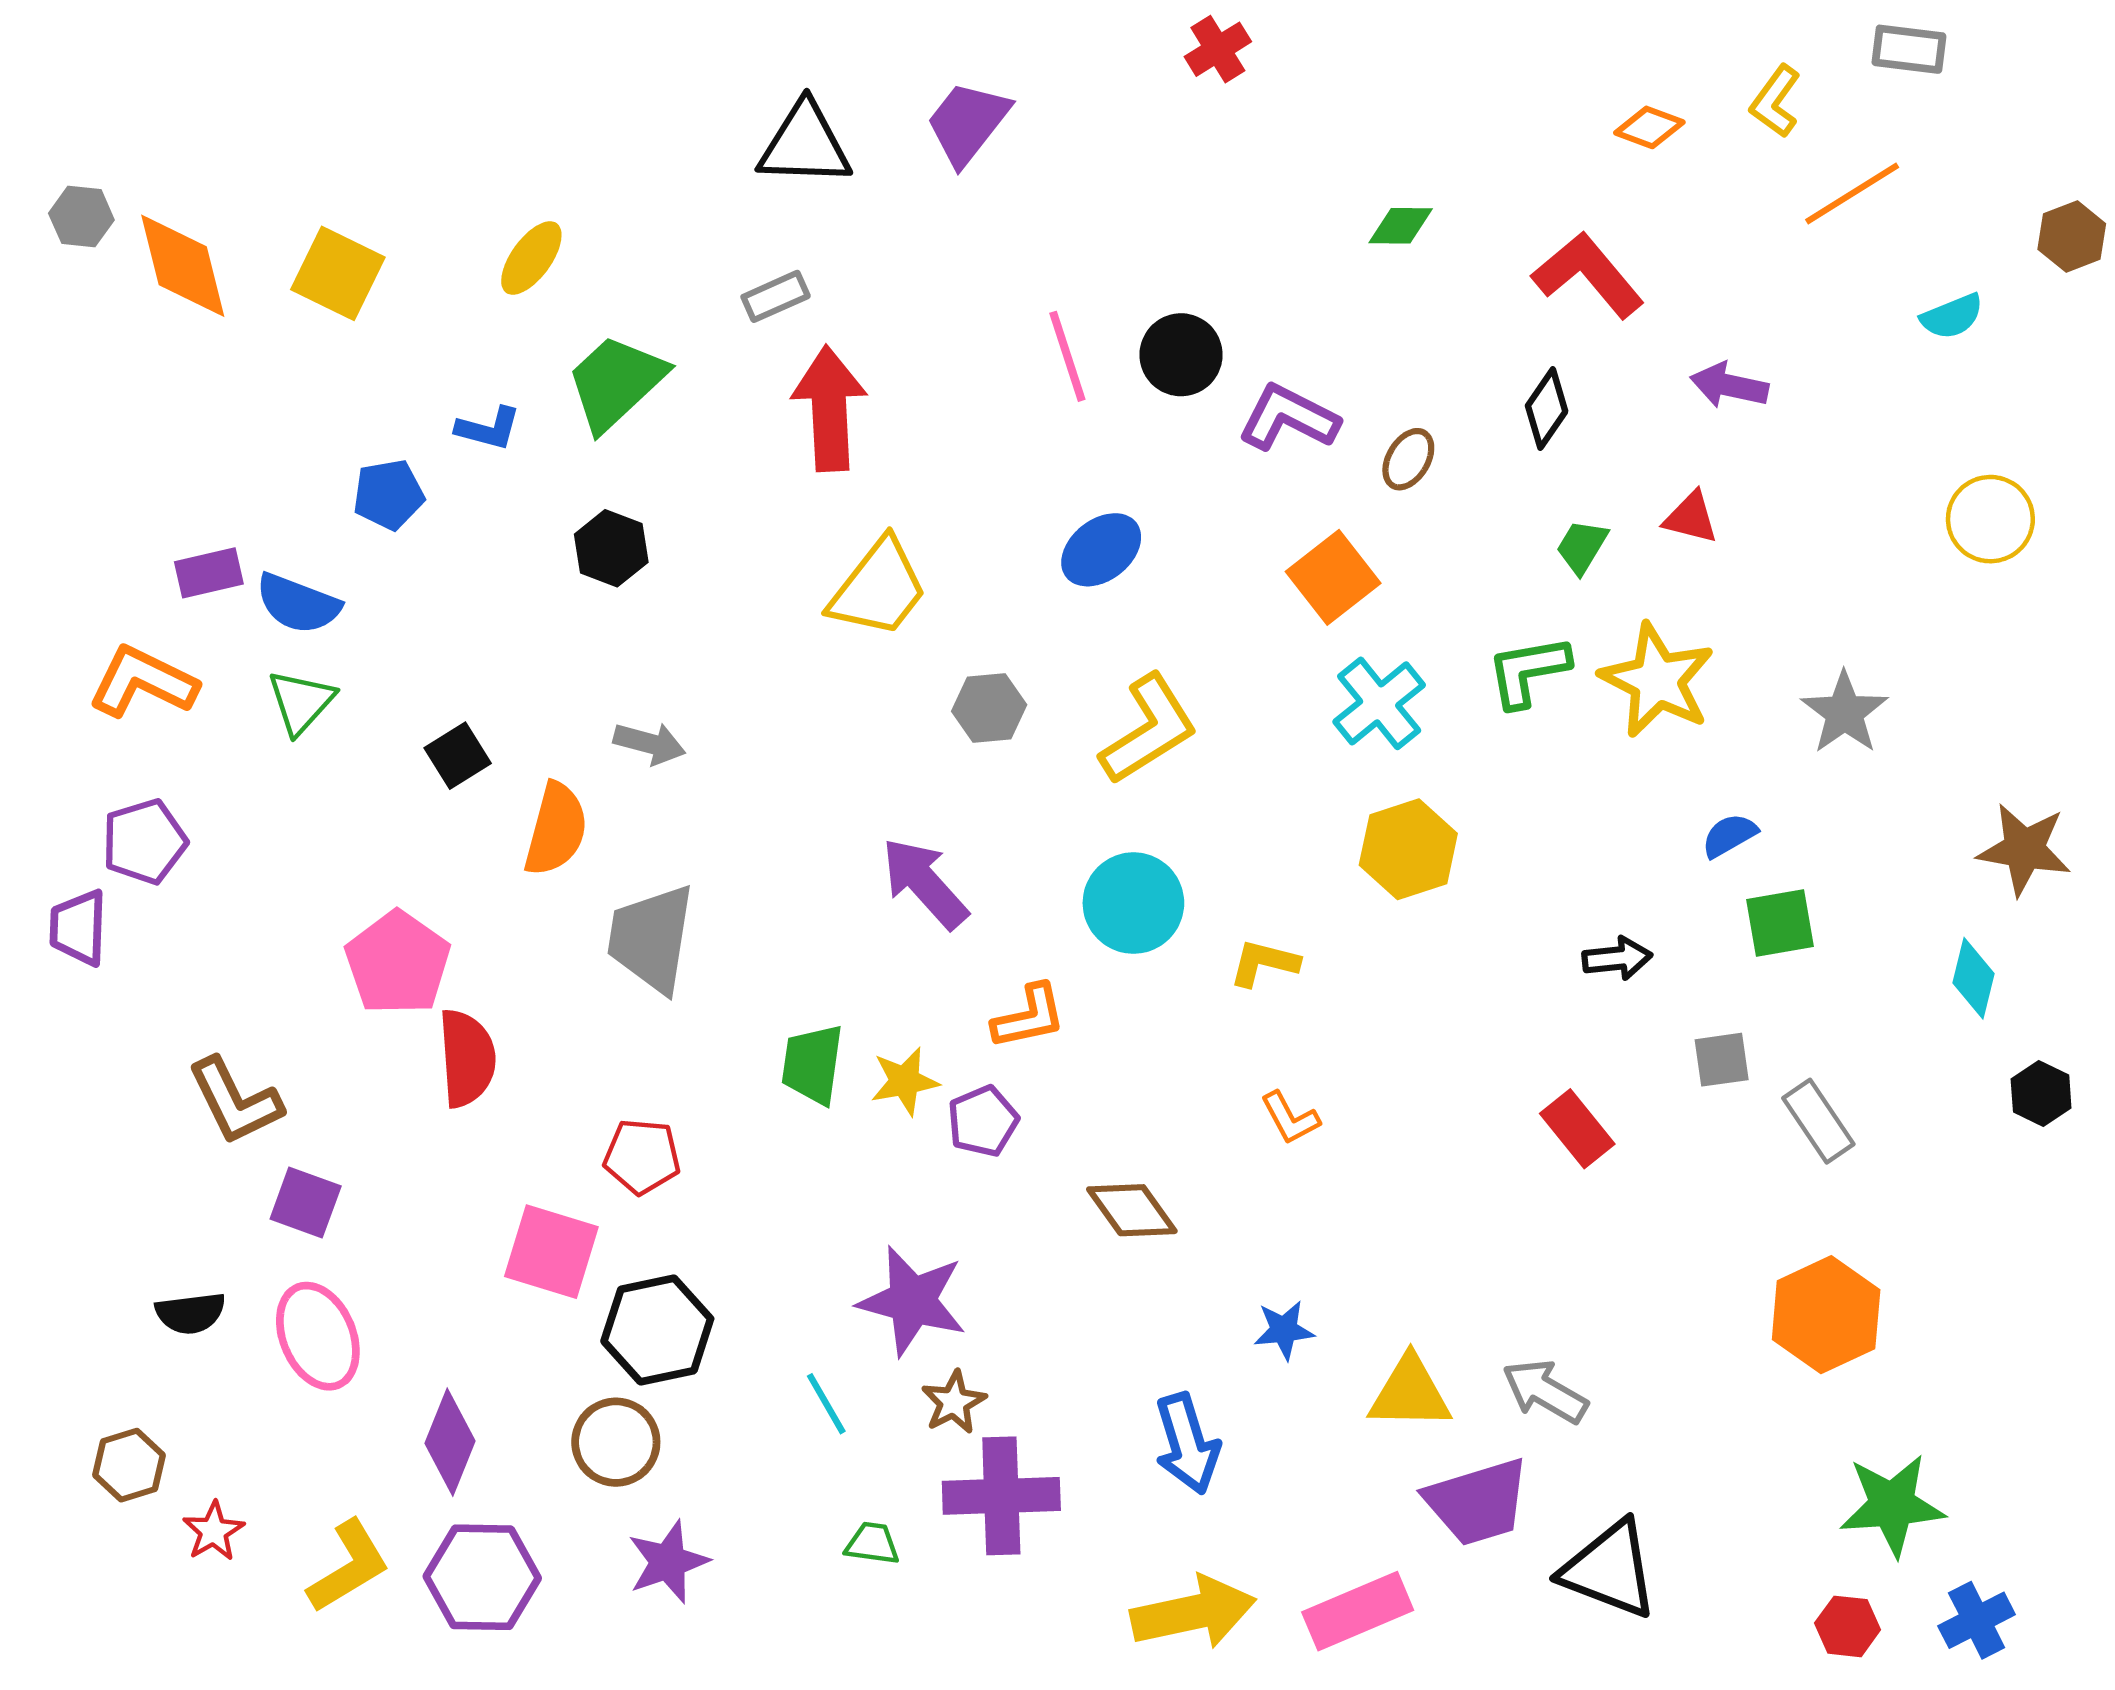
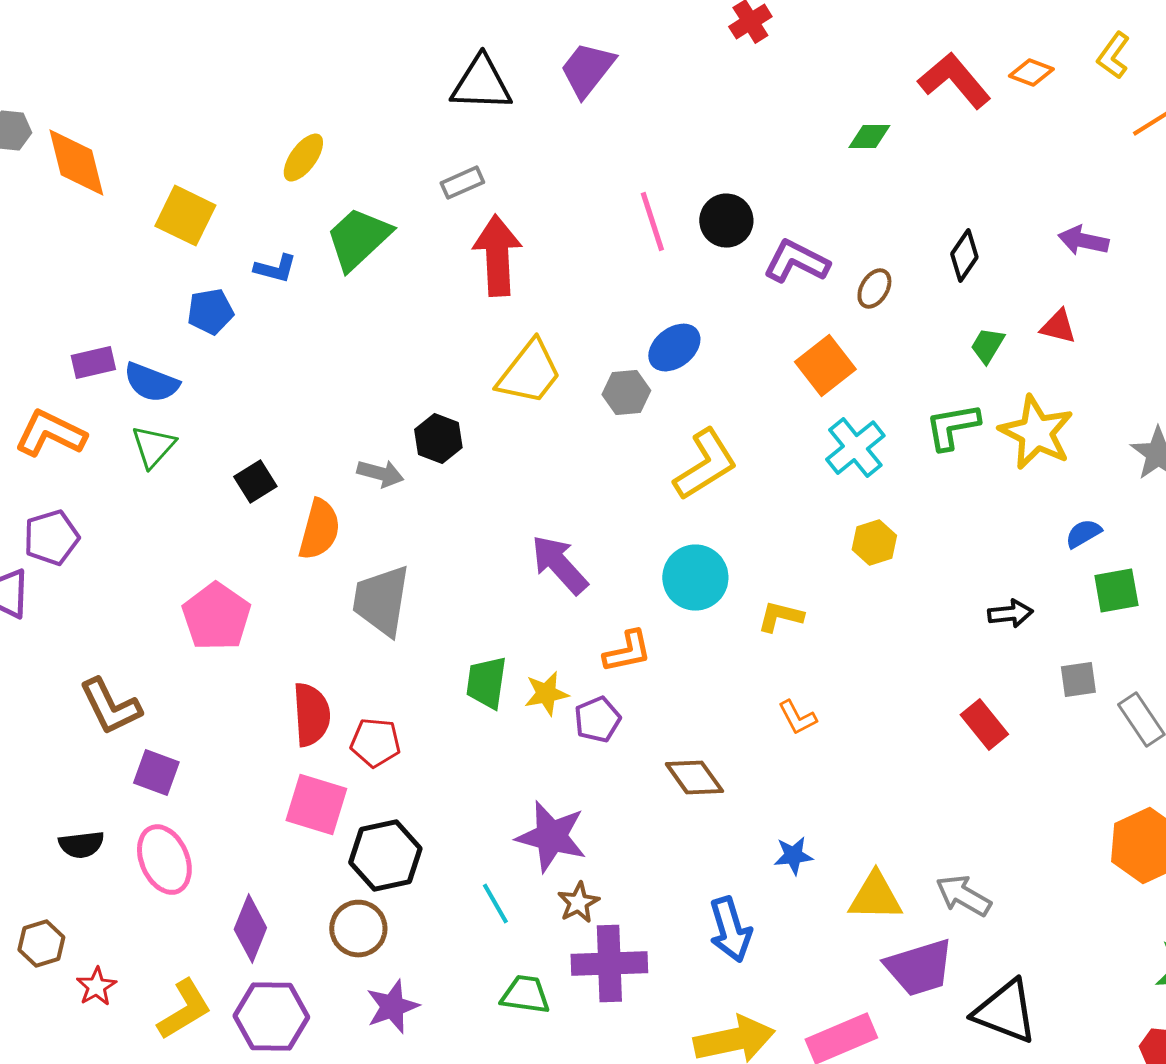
yellow square: (338, 273) -> (185, 216), moved
red L-shape: (1588, 275) -> (954, 81), moved
black hexagon: (611, 548) -> (438, 439), moved
gray hexagon: (989, 708) -> (626, 393), moved
yellow hexagon: (1408, 849) -> (874, 543), size x0.7
red semicircle: (467, 1058) -> (311, 715), moved
green trapezoid: (872, 1543) -> (525, 995), size x1.4

